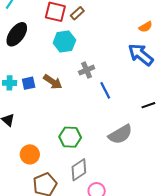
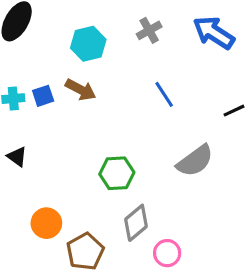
cyan hexagon: (64, 41) -> (88, 44), moved
gray cross: (87, 70) -> (149, 30), moved
orange circle: (30, 154) -> (46, 223), moved

